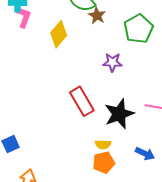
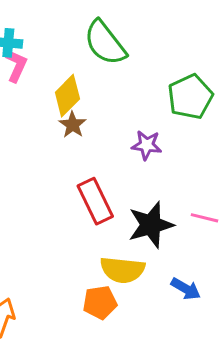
brown star: (97, 16) -> (73, 125), moved
yellow semicircle: (103, 145) -> (122, 270), size x1.8
orange pentagon: (104, 163) -> (100, 302), moved

